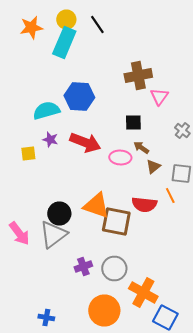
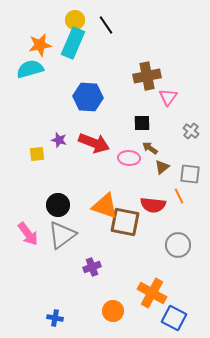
orange star: (31, 28) -> (40, 45), moved
cyan semicircle: (46, 110) -> (30, 69), moved
black circle: (59, 214) -> (58, 205), moved
gray circle: (114, 268) -> (178, 245), moved
orange circle: (104, 310) -> (113, 311), size x0.7

